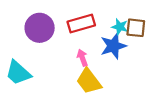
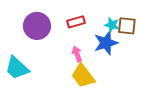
red rectangle: (81, 24) -> (76, 22), size x0.7

